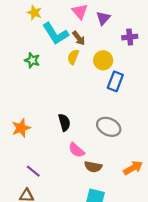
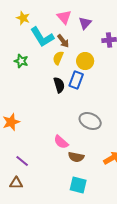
blue rectangle: (115, 81) -> (76, 80), moved
black semicircle: (64, 122) -> (59, 85), moved

